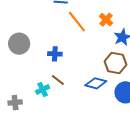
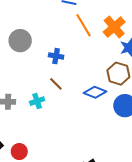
orange cross: (106, 20) -> (114, 27), size x1.5
cyan cross: (43, 89) -> (37, 101), moved

